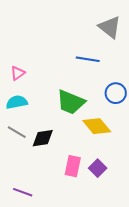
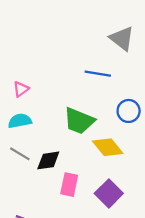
pink rectangle: (73, 166) -> (69, 185), moved
purple square: (98, 168) -> (109, 193), size x1.4

